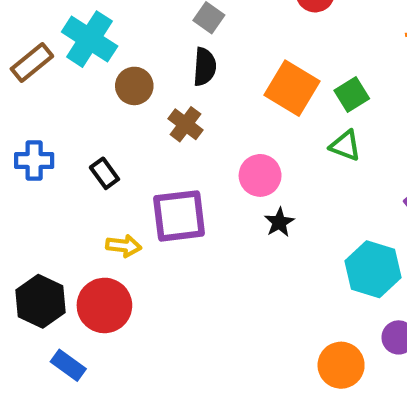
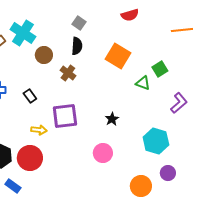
green square: (352, 94) -> (160, 69), moved
pink circle: (260, 175) -> (103, 153), moved

